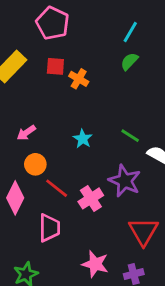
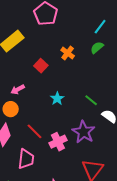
red square: (55, 66) -> (41, 66), moved, turned 32
orange cross: (79, 79) -> (68, 53), moved
orange circle: (35, 164) -> (11, 109), moved

